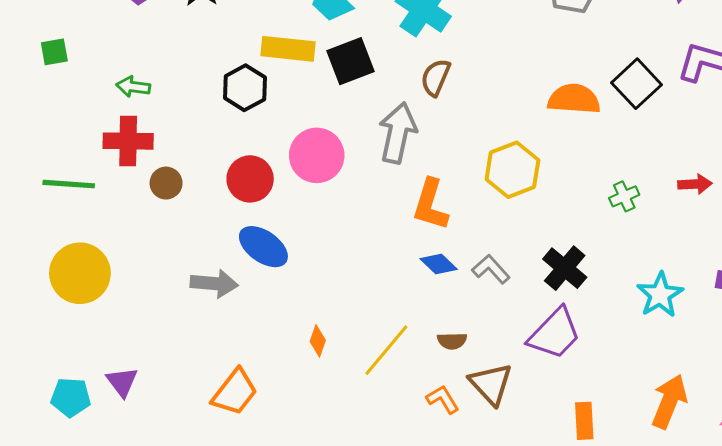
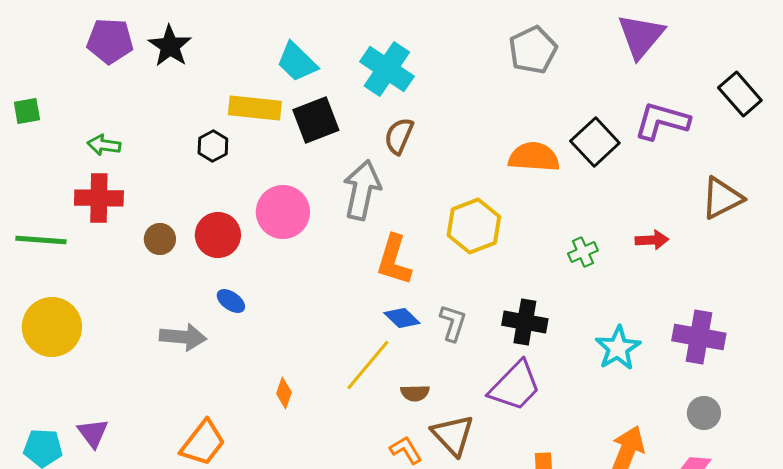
black hexagon: (245, 88) -> (213, 146), size x0.7
brown circle: (166, 183) -> (160, 239), moved
blue ellipse: (263, 247) -> (231, 301), size x0.6
black cross: (565, 268) -> (525, 322), turned -30
gray L-shape: (491, 269) -> (453, 323), turned 60
yellow line: (386, 350) -> (368, 365), moved

